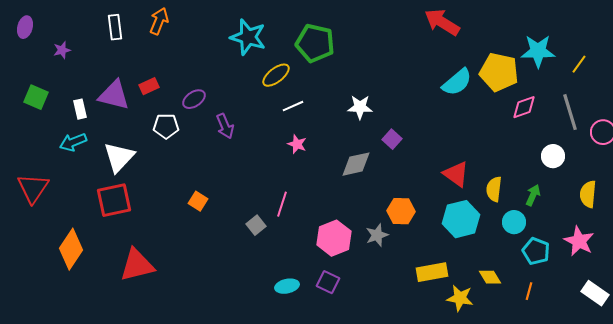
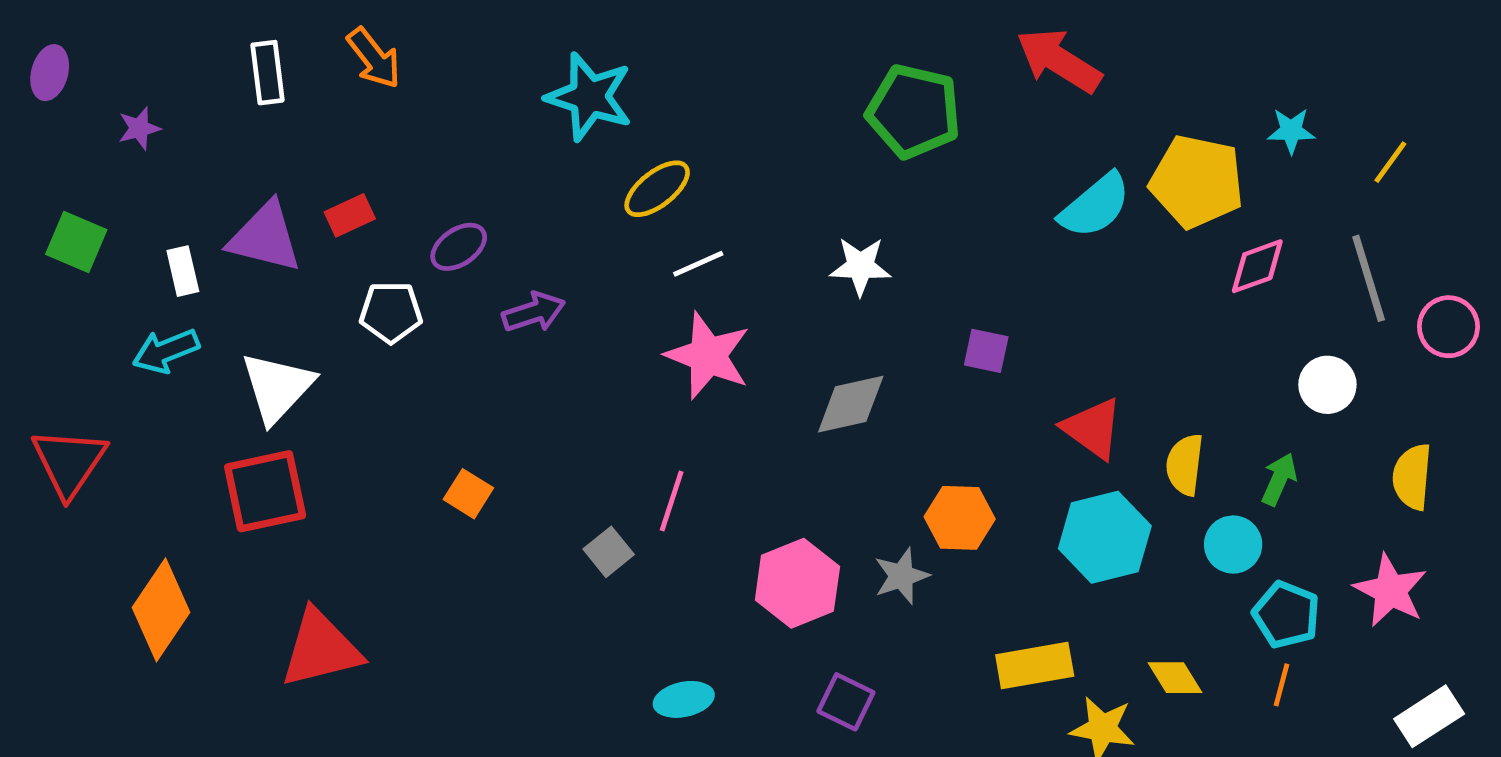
orange arrow: (159, 21) -> (374, 58), turned 120
green pentagon: (315, 43) -> (914, 111), moved
cyan star: (538, 51) -> (1291, 131), size x0.6
purple arrow: (225, 126) -> (534, 312), turned -85
purple square: (392, 139) -> (986, 351), moved, turned -30
pink star: (297, 144) -> (708, 356), size x1.8
purple square: (328, 282) -> (846, 702), moved
orange line: (529, 291) -> (1281, 685), moved
white rectangle: (595, 293) -> (1429, 716), turned -68

